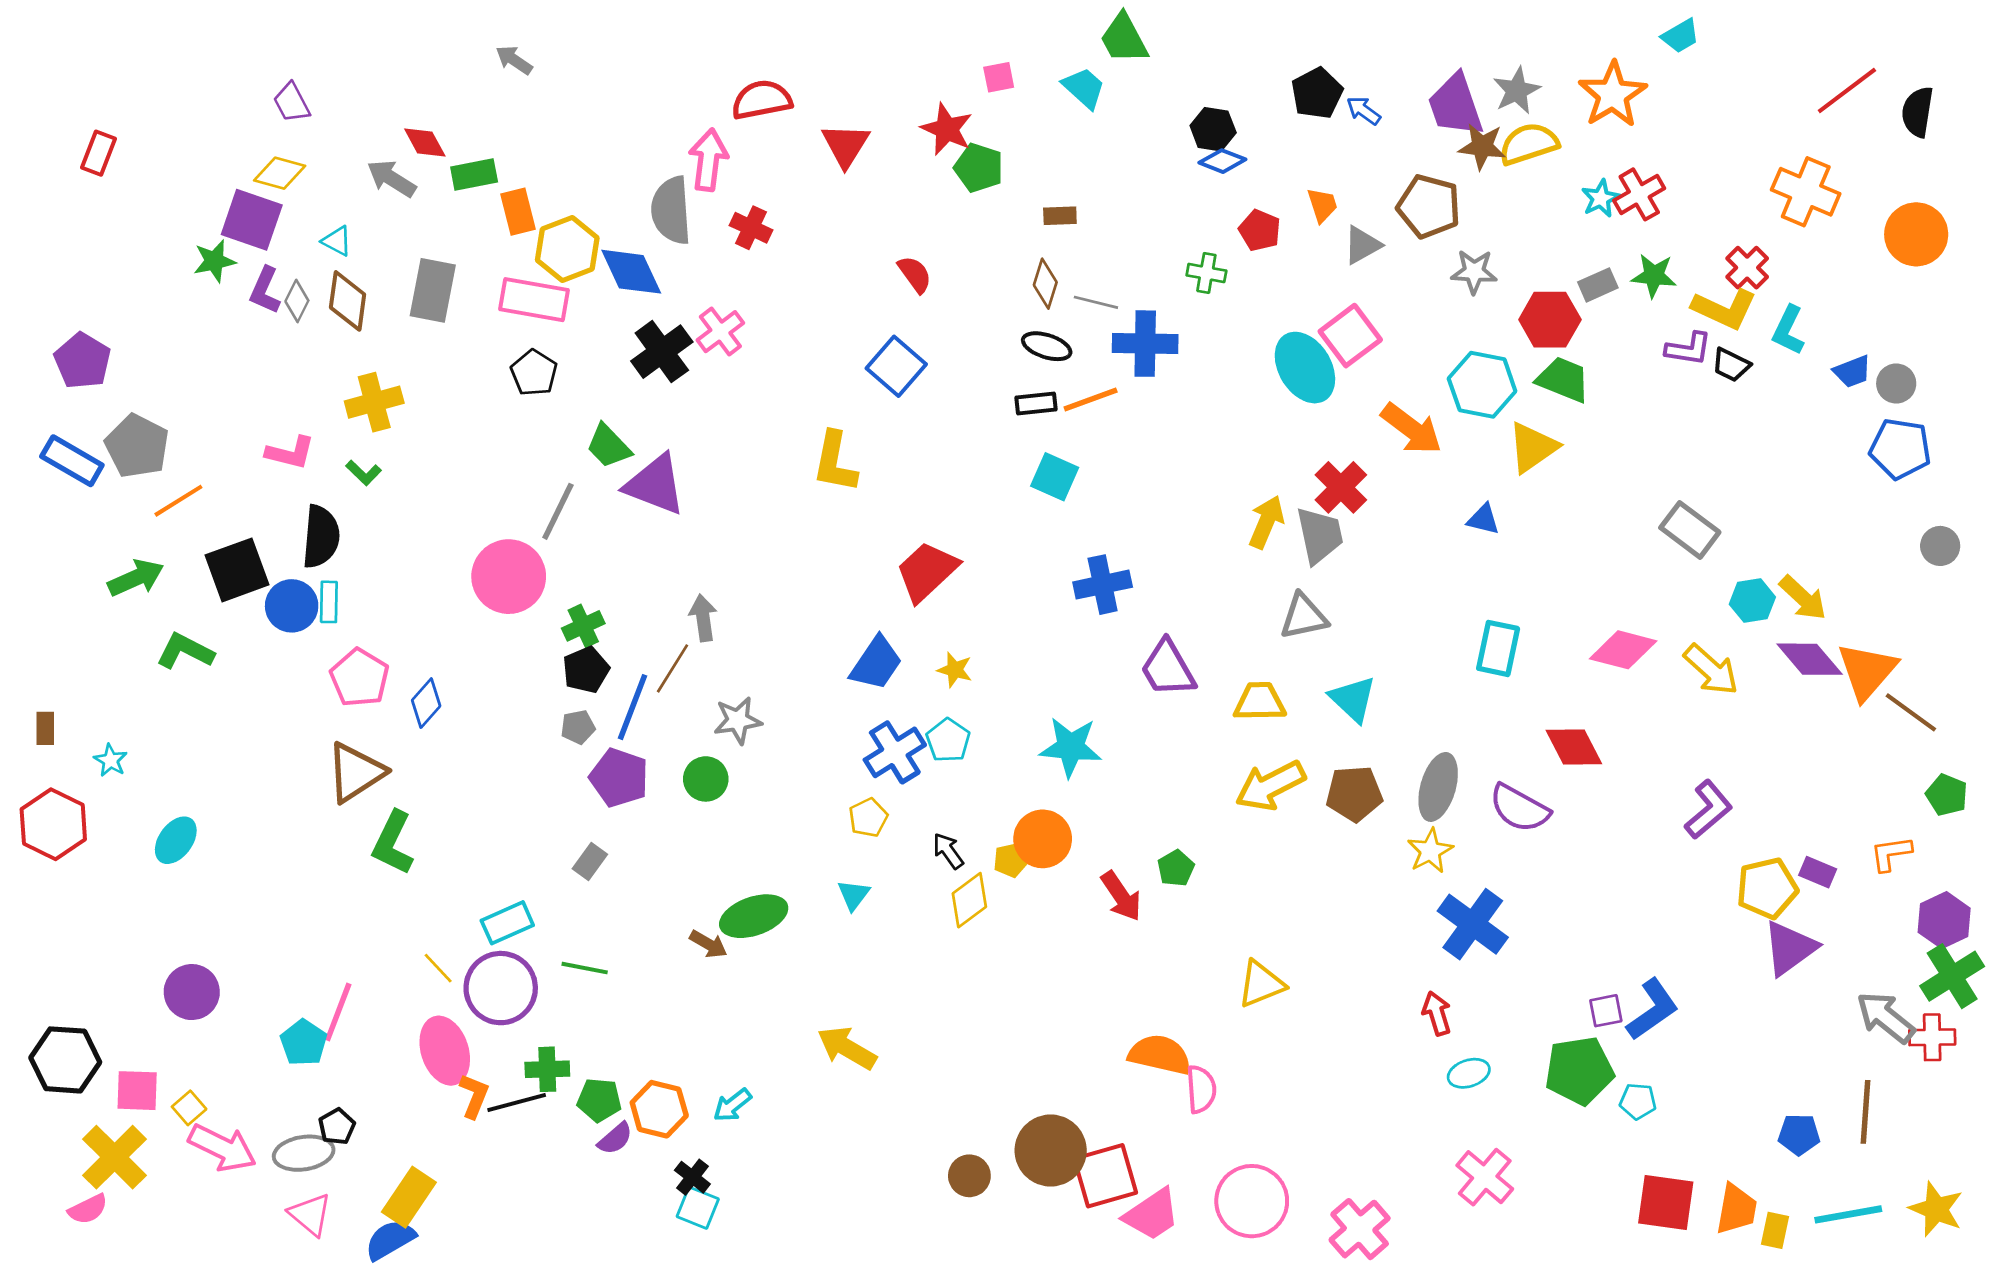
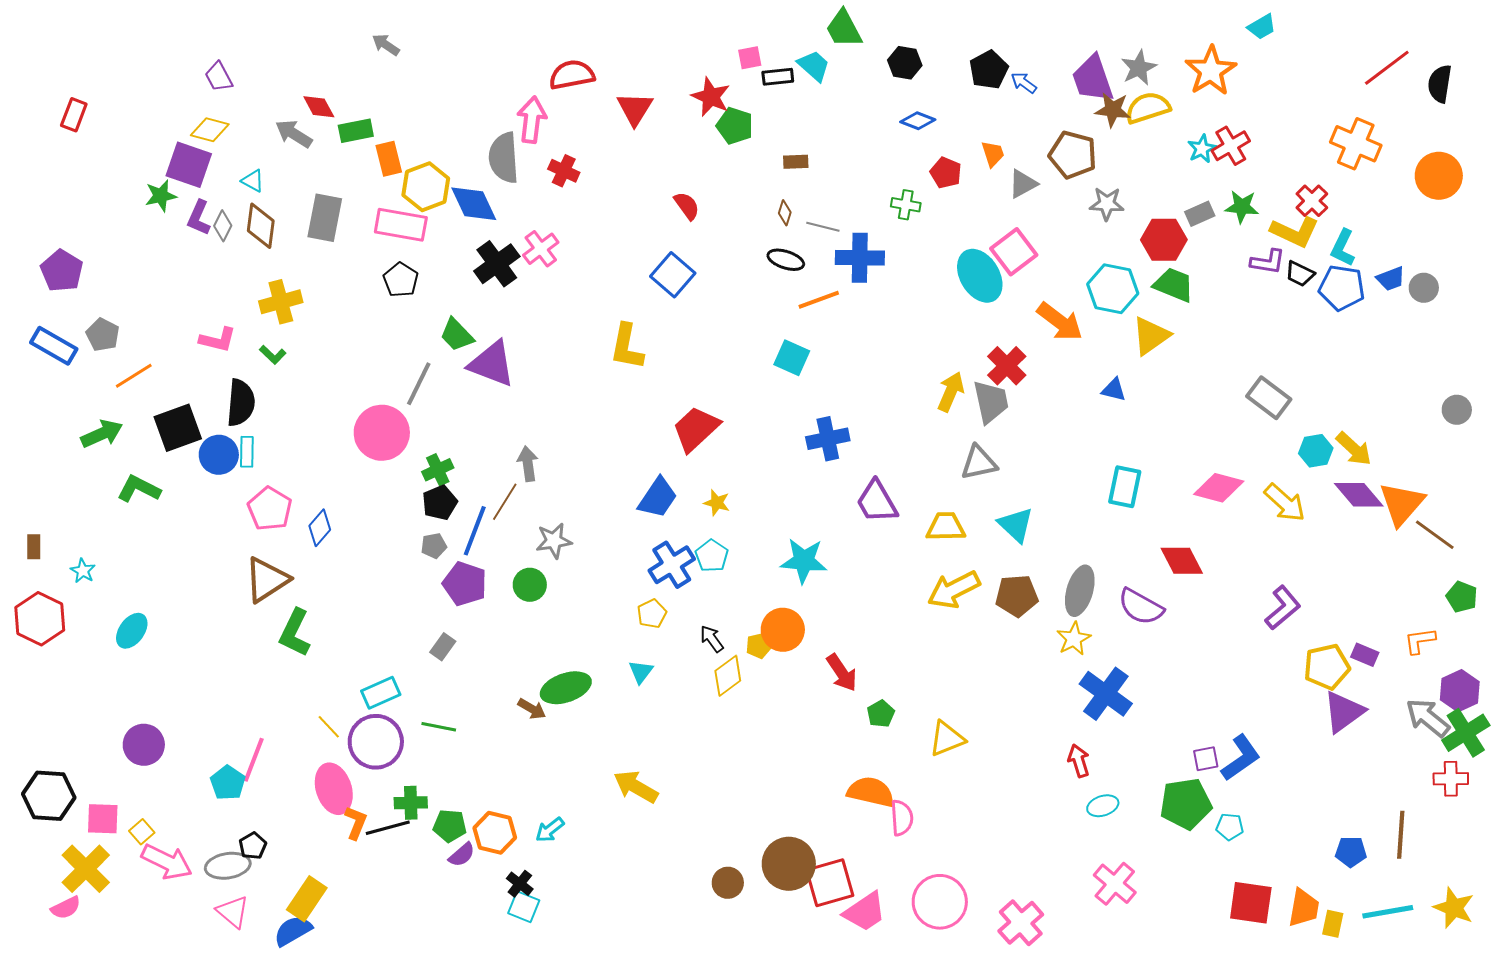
black hexagon: (1213, 129) -> (905, 63), moved
brown diamond: (1045, 284) -> (785, 213), size x0.7
black rectangle: (1036, 403) -> (778, 77), moved
gray pentagon: (137, 446) -> (103, 335), size x0.7
blue pentagon: (1900, 449) -> (1342, 288), moved
green pentagon: (1176, 868) -> (881, 714), moved
gray arrow: (1886, 1017) -> (1428, 718), moved

